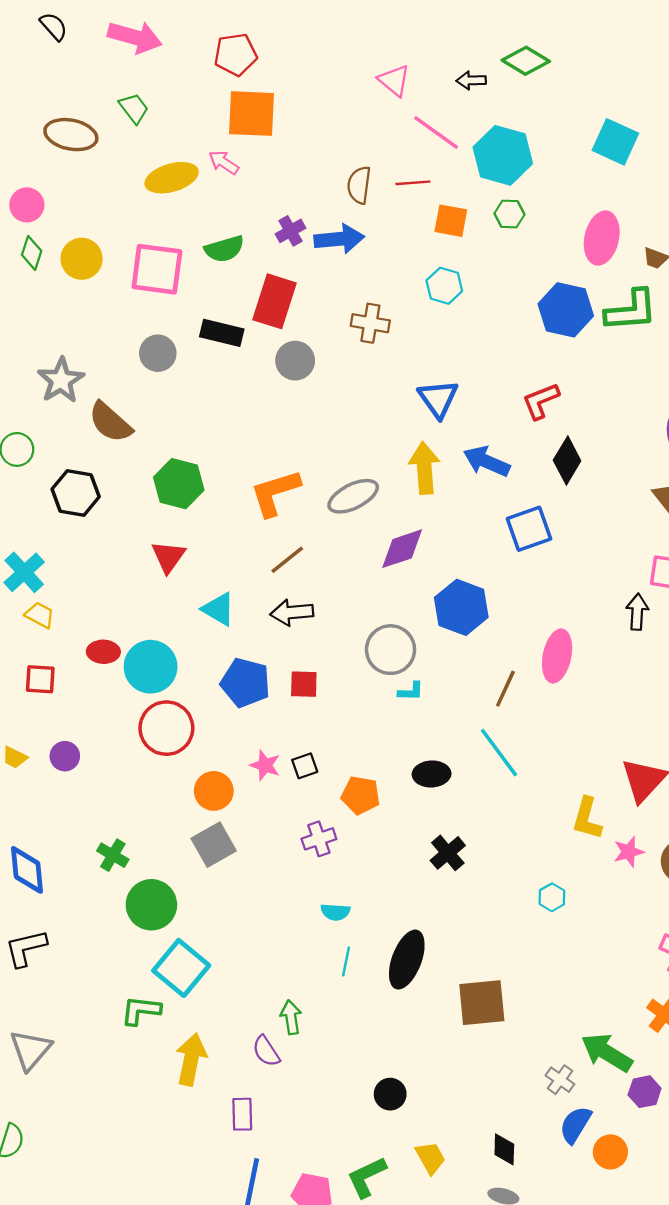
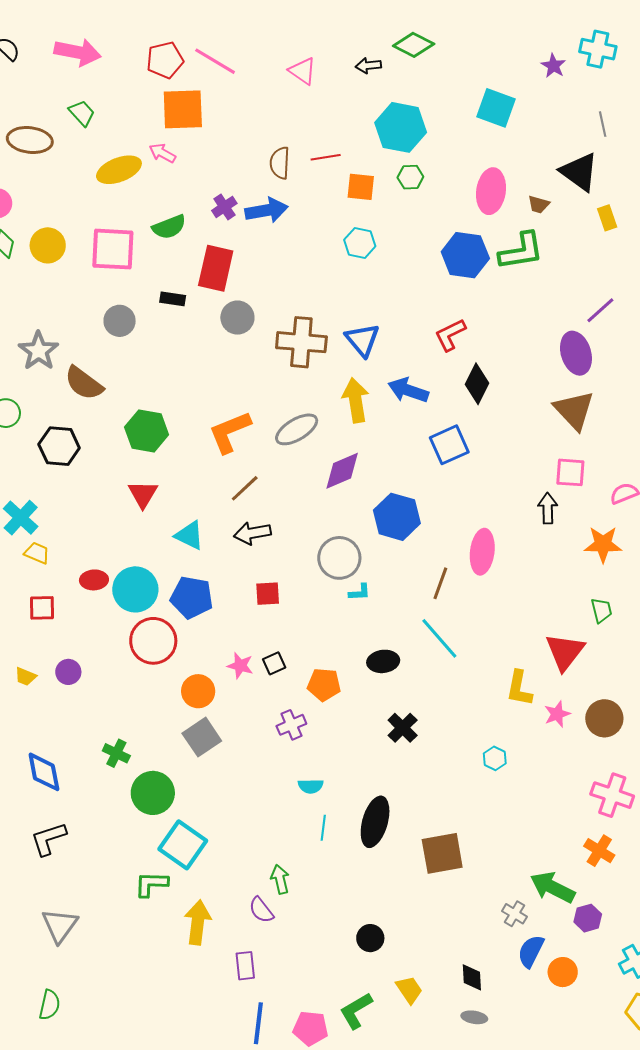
pink line: (436, 133) -> (215, 61), moved
brown cross: (370, 323) -> (301, 342), moved, size x1.5
black rectangle: (222, 333) -> (173, 299), size x0.7
blue pentagon: (246, 683) -> (192, 597), moved

